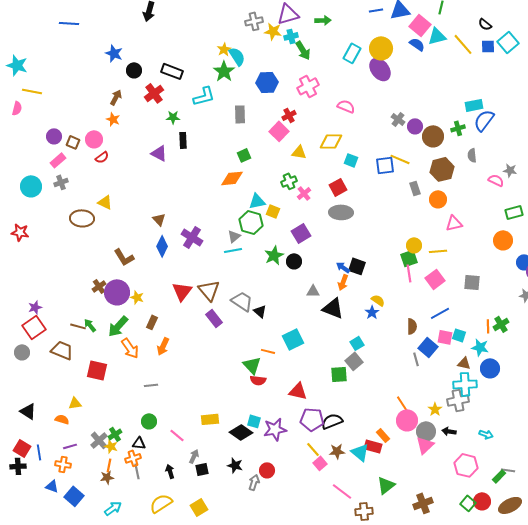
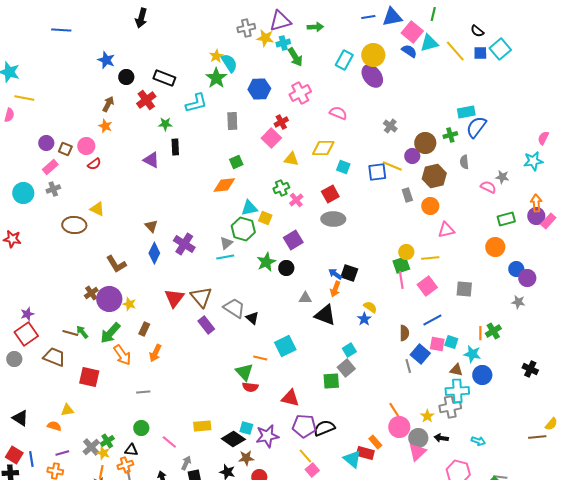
purple circle: (415, 126) -> (412, 156), moved
brown star: (337, 451) -> (246, 458), moved

